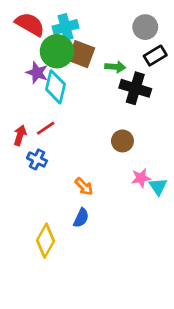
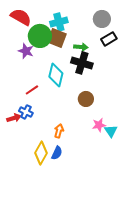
cyan cross: (66, 27) -> (59, 22), moved
cyan diamond: (56, 87) -> (56, 75), moved
black cross: (135, 88) -> (82, 63), moved
red arrow: (20, 135) -> (14, 118), moved, turned 56
orange arrow: (84, 187) -> (59, 131), turned -120
yellow diamond: (46, 241) -> (41, 153), moved

